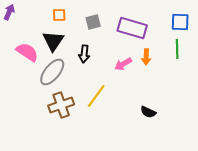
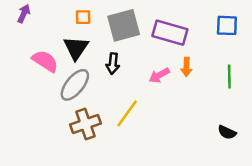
gray square: (93, 22) -> (124, 25), size x1.8
green line: (177, 49) -> (229, 77), moved
black semicircle: (148, 112) -> (227, 132), moved

